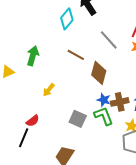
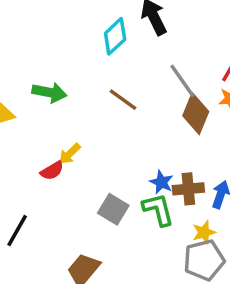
green arrow: (33, 56) -> (49, 92), turned 78
brown diamond: (99, 73) -> (196, 114), moved
red semicircle: (33, 121) -> (52, 171), moved

